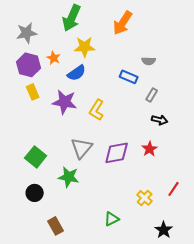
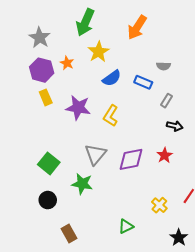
gray star: (27, 33) -> (40, 38), turned -30
yellow star: (85, 47) -> (98, 52), turned -30
blue semicircle: (77, 73) -> (112, 78), moved

